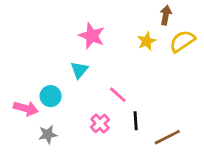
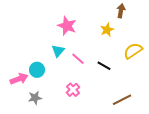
yellow semicircle: (182, 41) -> (133, 51), moved
pink line: (118, 95) -> (78, 59), moved
pink arrow: (26, 108) -> (19, 79), turned -36
black line: (136, 121) -> (104, 66), moved, turned -56

